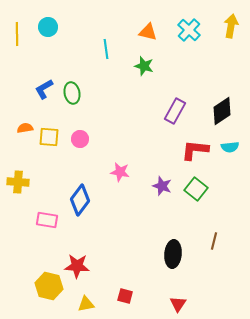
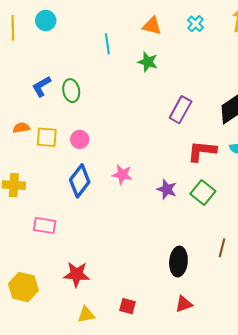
cyan cross: (189, 30) -> (195, 24), size x0.7
blue diamond: (80, 200) -> (80, 181), moved
yellow hexagon: (49, 286) -> (23, 287), moved
red triangle: (178, 304) -> (184, 304), moved, turned 36

